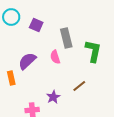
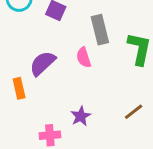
brown line: (79, 86) -> (134, 112), moved

